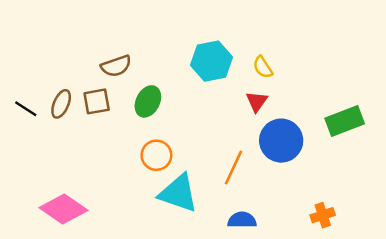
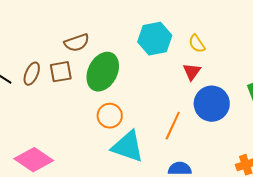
green ellipse: (148, 101) -> (103, 72), size x1.5

